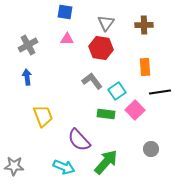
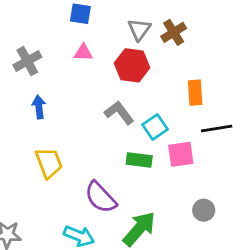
brown cross: (144, 25) -> (174, 32), moved, turned -30
blue arrow: (27, 77) -> (39, 107), moved
pink square: (135, 110) -> (181, 154), turned 36

